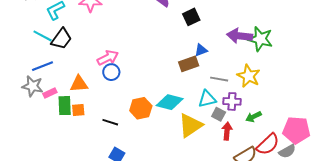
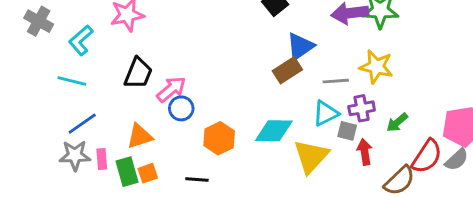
black trapezoid: (61, 39) -> (138, 73), moved
blue triangle: (201, 50) -> (300, 46), size x1.5
pink rectangle: (50, 93) -> (102, 159), turned -56
orange hexagon: (141, 108) -> (219, 138), moved

